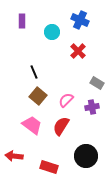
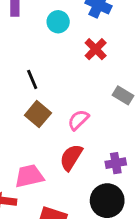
purple cross: (92, 107) -> (116, 163), moved
pink trapezoid: (32, 125) -> (29, 176), moved, turned -50

